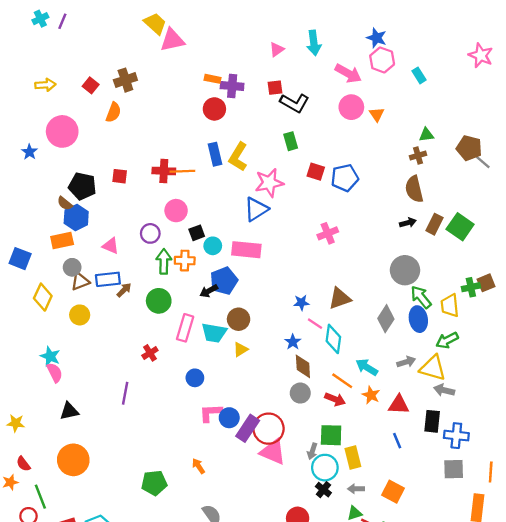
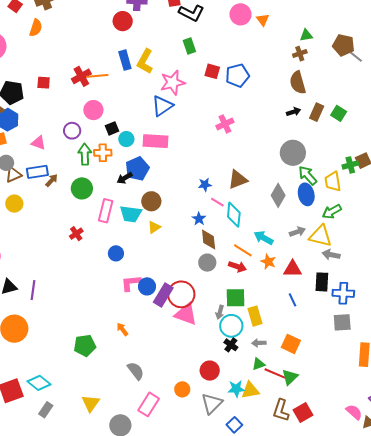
red cross: (164, 171) -> (81, 76), turned -30
green square: (460, 227) -> (339, 113), size x0.7
purple line: (125, 393) -> (33, 290), moved

